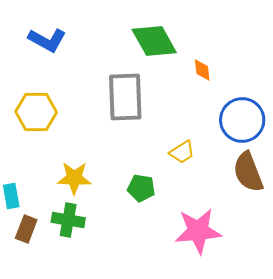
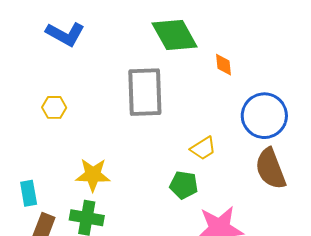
yellow hexagon: (36, 112) -> (54, 107), size x0.6
green pentagon: (141, 188) -> (184, 185), moved

